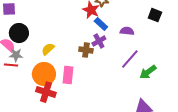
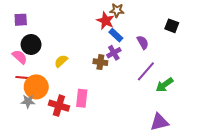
purple semicircle: (127, 31) -> (143, 42), turned 56
gray star: (16, 55) -> (28, 101), moved
orange circle: (44, 74) -> (36, 87), moved
pink rectangle: (68, 75) -> (82, 98), moved

